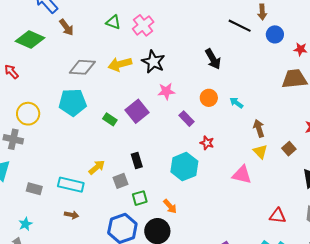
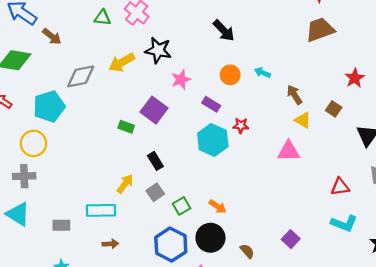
cyan pentagon: (73, 102) -> (49, 106), moved
black rectangle: (137, 160) -> (155, 161), moved
cyan hexagon: (184, 167) -> (213, 140), moved

